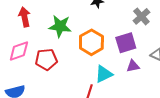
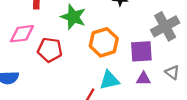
gray cross: (141, 16) -> (165, 26), size x1.4

